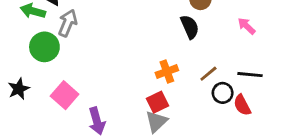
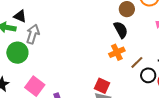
orange cross: (167, 72) -> (117, 52), moved
red square: (158, 102) -> (102, 86), turned -35

